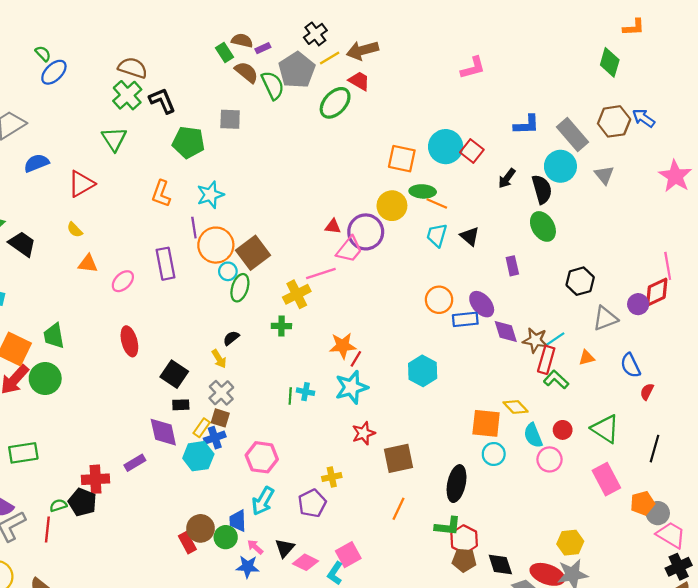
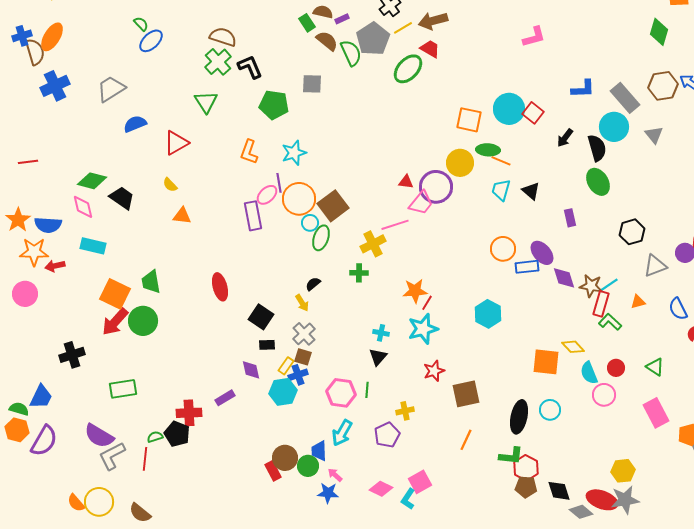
pink ellipse: (123, 281) -> (267, 195), moved
green line: (290, 396) -> (367, 390), moved
green triangle: (605, 429) -> (655, 367), size x0.7
purple diamond: (163, 432) -> (251, 370), size x0.7
cyan circle: (494, 454) -> (550, 410), moved
black triangle: (285, 548) -> (378, 357), moved

